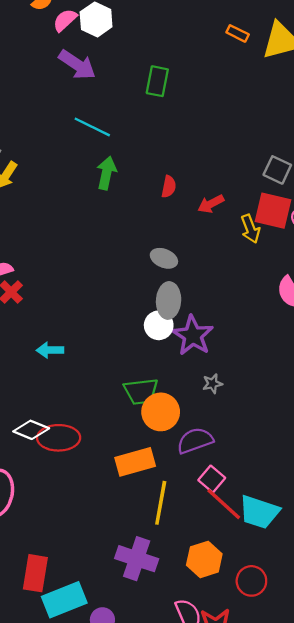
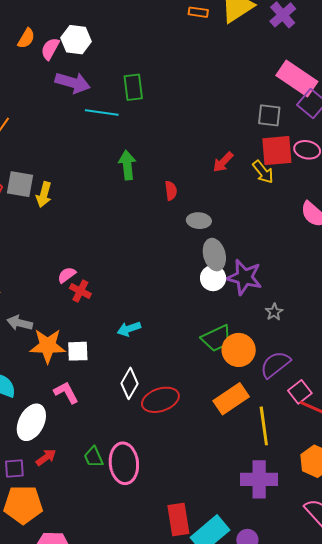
green rectangle: (157, 81) -> (133, 87), moved
cyan line: (92, 127) -> (102, 112), moved
red semicircle: (169, 187) -> (171, 191), moved
white diamond: (31, 430) -> (129, 383), moved, turned -64
pink square: (212, 479) -> (300, 392), turned 30

